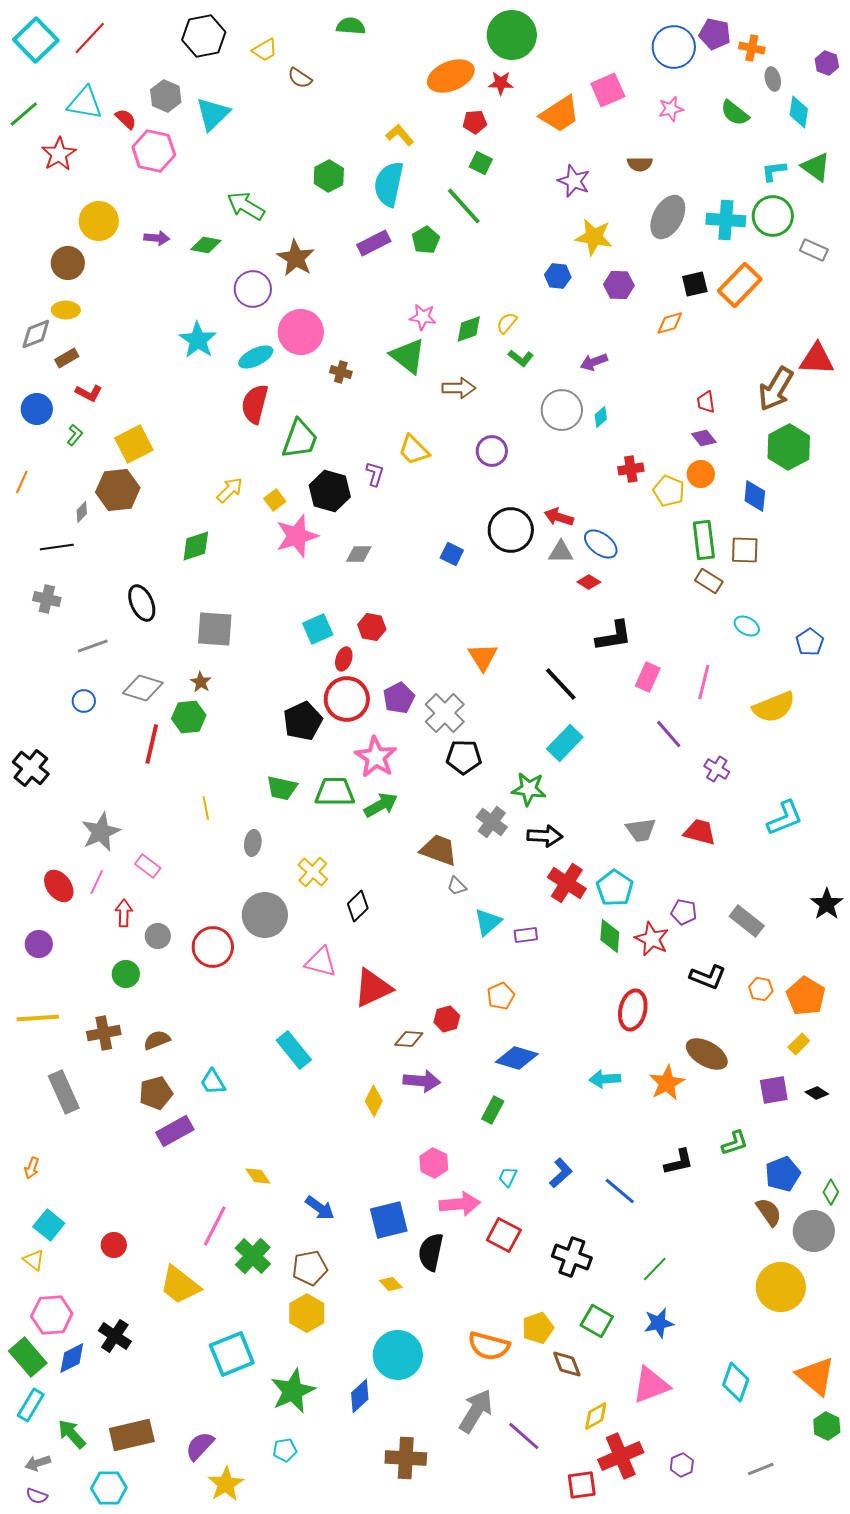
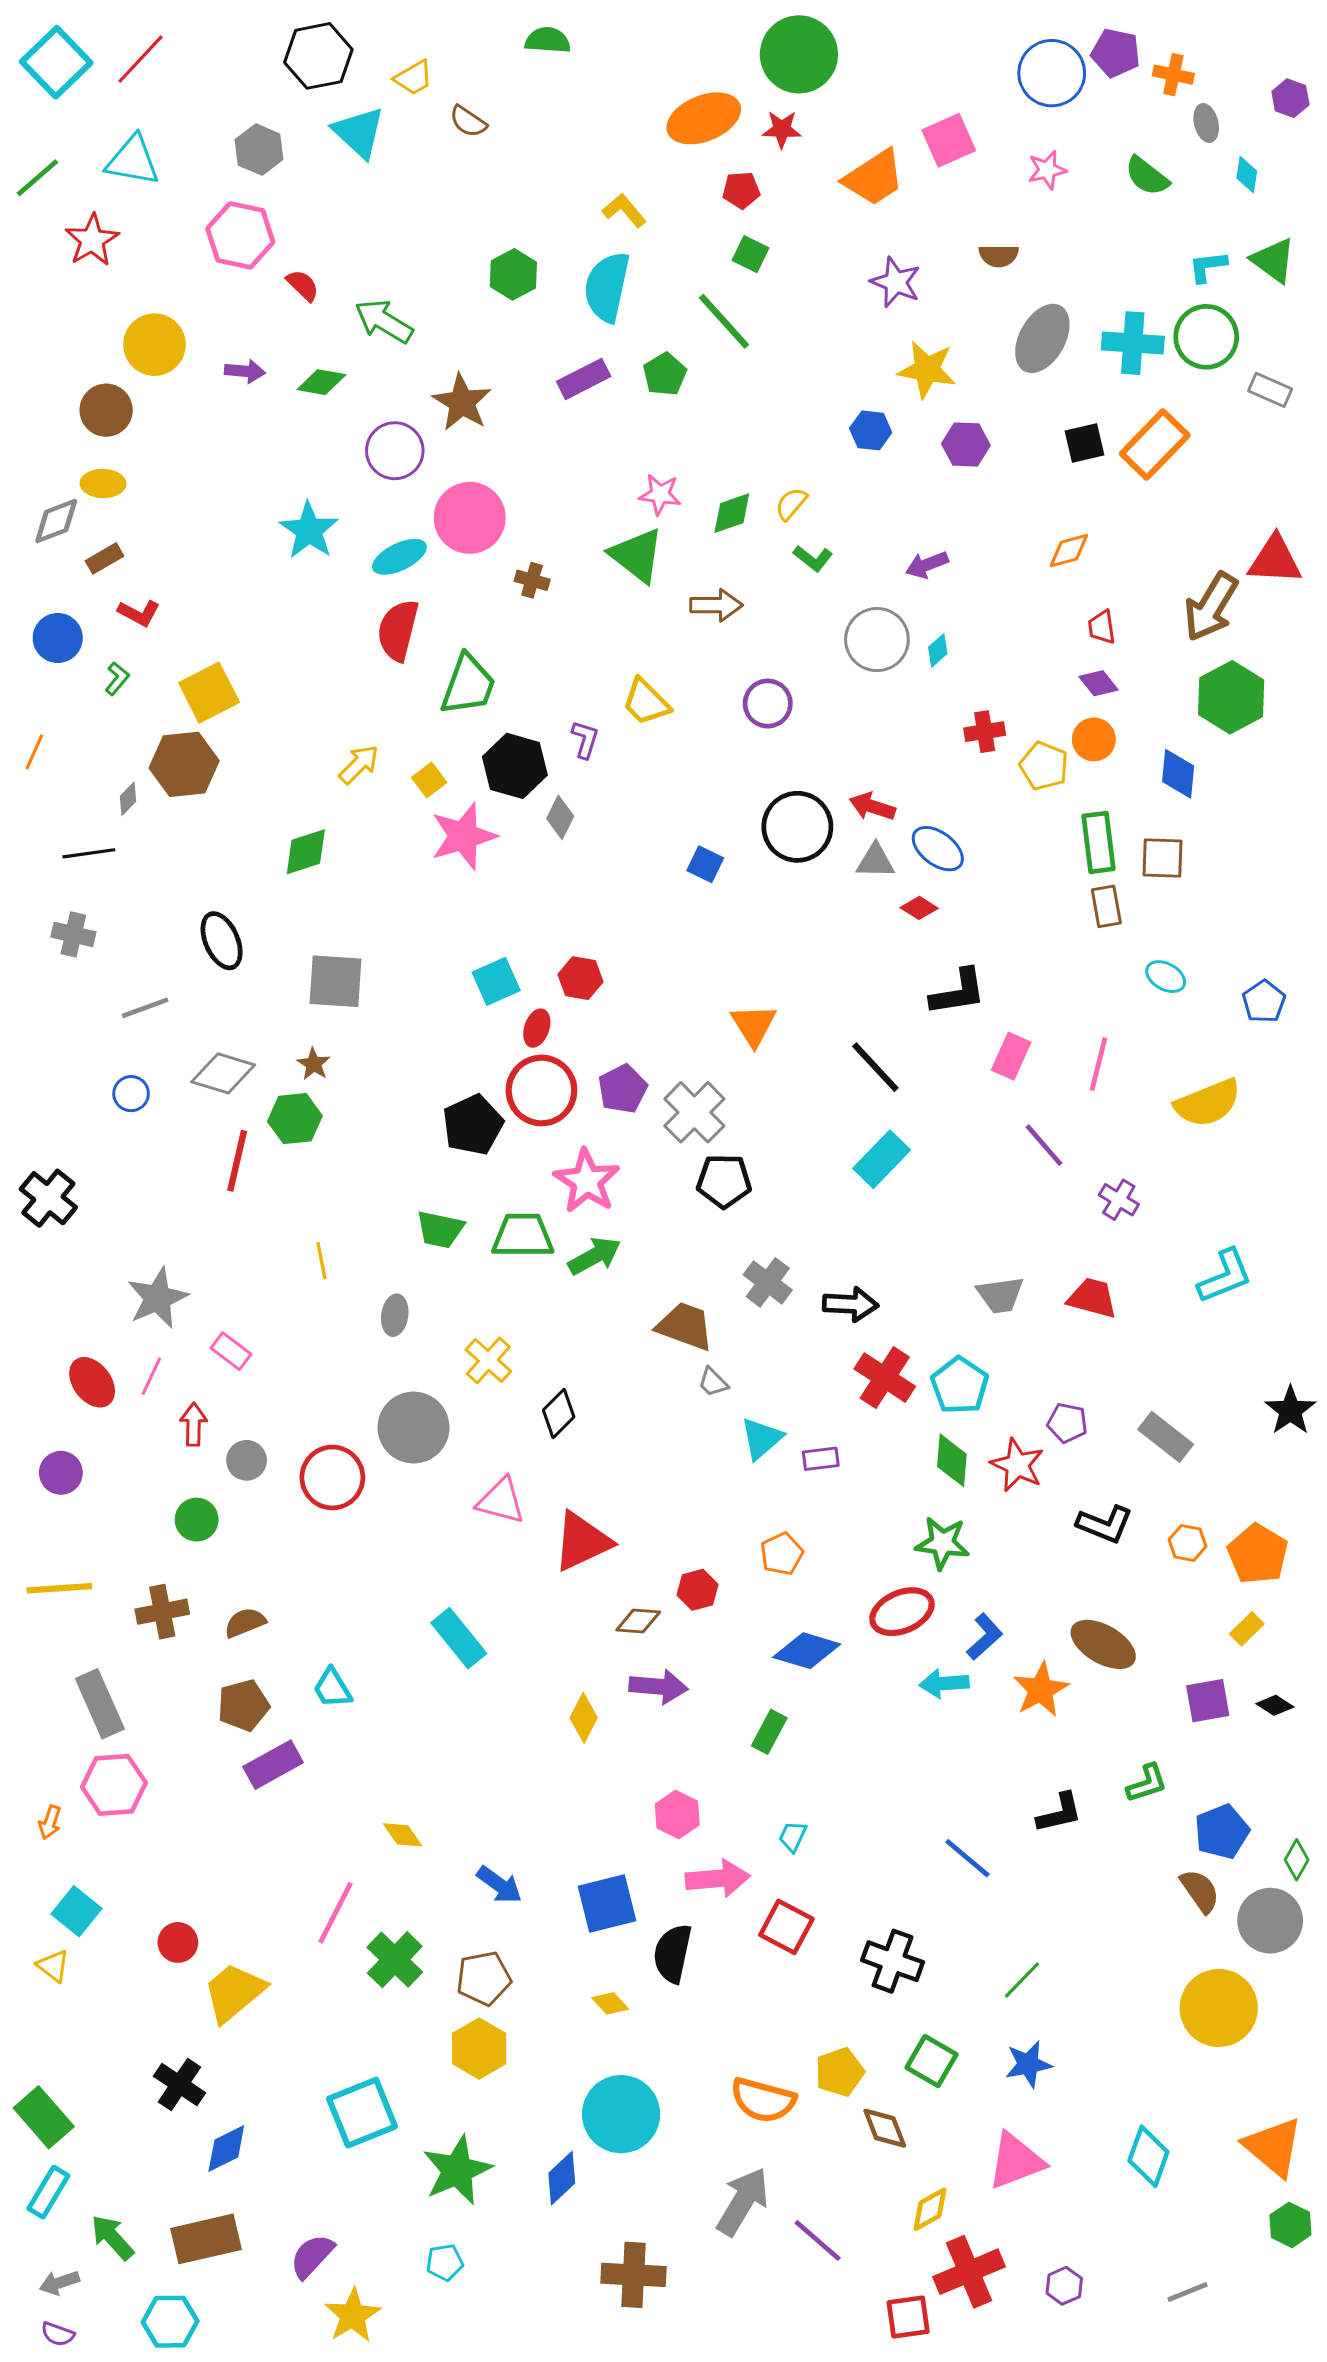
cyan diamond: (799, 112) -> (1247, 175), size x0.7
cyan triangle: (213, 114) -> (359, 132), moved, turned -33
red semicircle: (126, 119) -> (303, 285), moved
orange diamond: (670, 323) -> (1069, 551), moved
gray diamond: (359, 554) -> (560, 817), moved, turned -64
brown rectangle: (709, 581) -> (1106, 906), turned 48
green star: (529, 789) -> (942, 1543), moved
red ellipse: (633, 1010) -> (902, 1612), moved, turned 54
blue L-shape: (561, 1173) -> (985, 1637), moved
yellow trapezoid: (180, 1285) -> (234, 1992), moved, turned 102
pink hexagon: (52, 1315) -> (114, 1785), moved
blue diamond: (72, 1358) -> (226, 2148), moved

